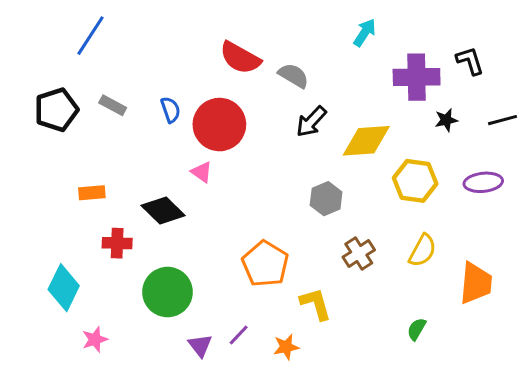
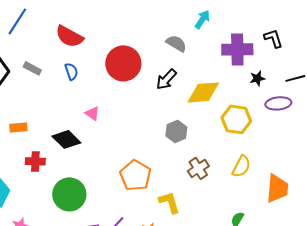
red semicircle: (240, 58) -> (69, 36), moved
gray semicircle: (294, 76) -> (176, 43), moved
red circle: (219, 125) -> (123, 63), moved
purple ellipse: (483, 182) -> (278, 103), moved

